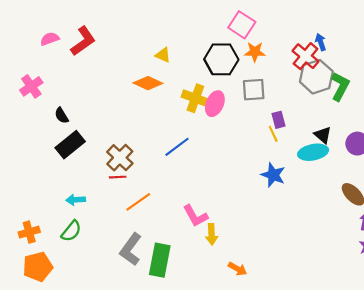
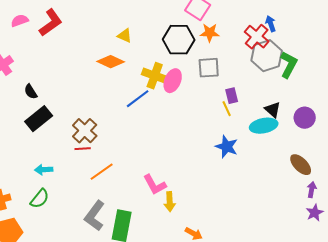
blue line: (177, 147) -> (138, 99), moved

